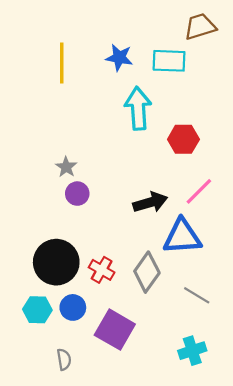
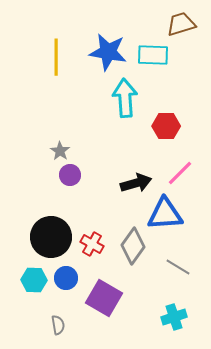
blue star: (119, 58) -> (108, 52), size x1.5

